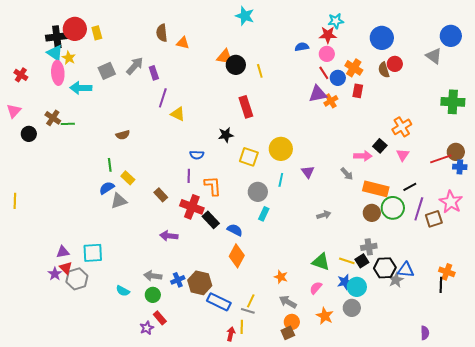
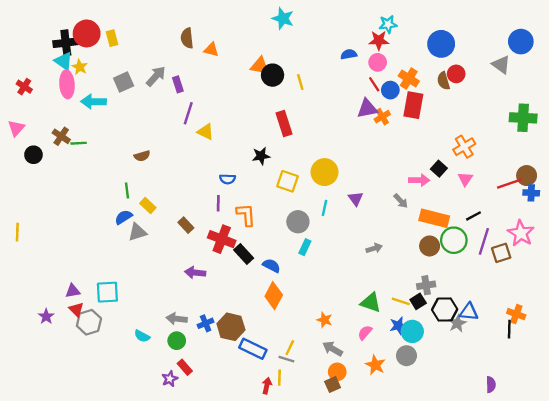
red rectangle: (358, 91) -> (413, 105), size x1.6
purple star: (55, 274) -> (46, 316), moved

